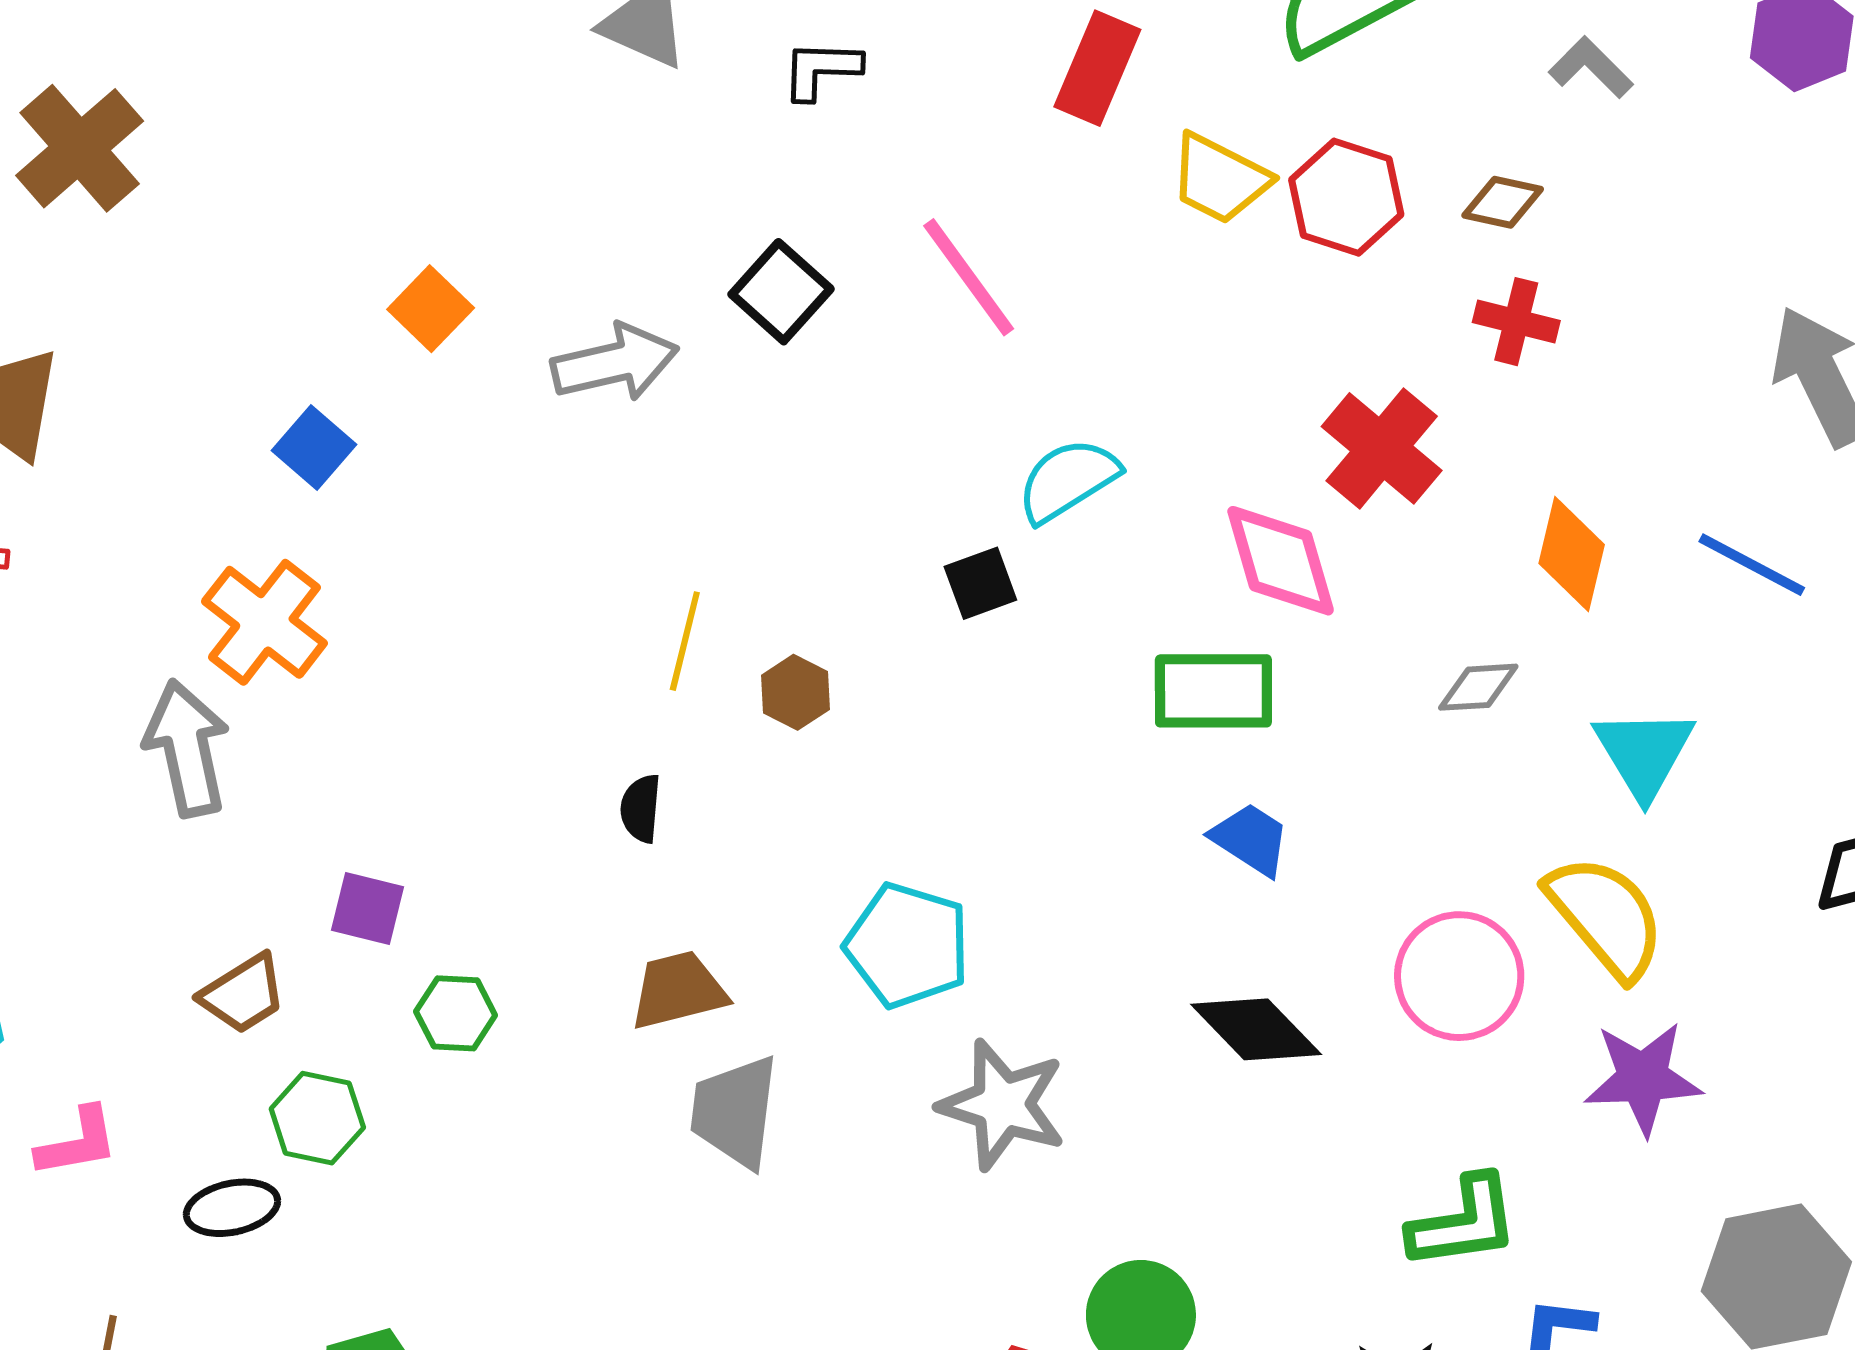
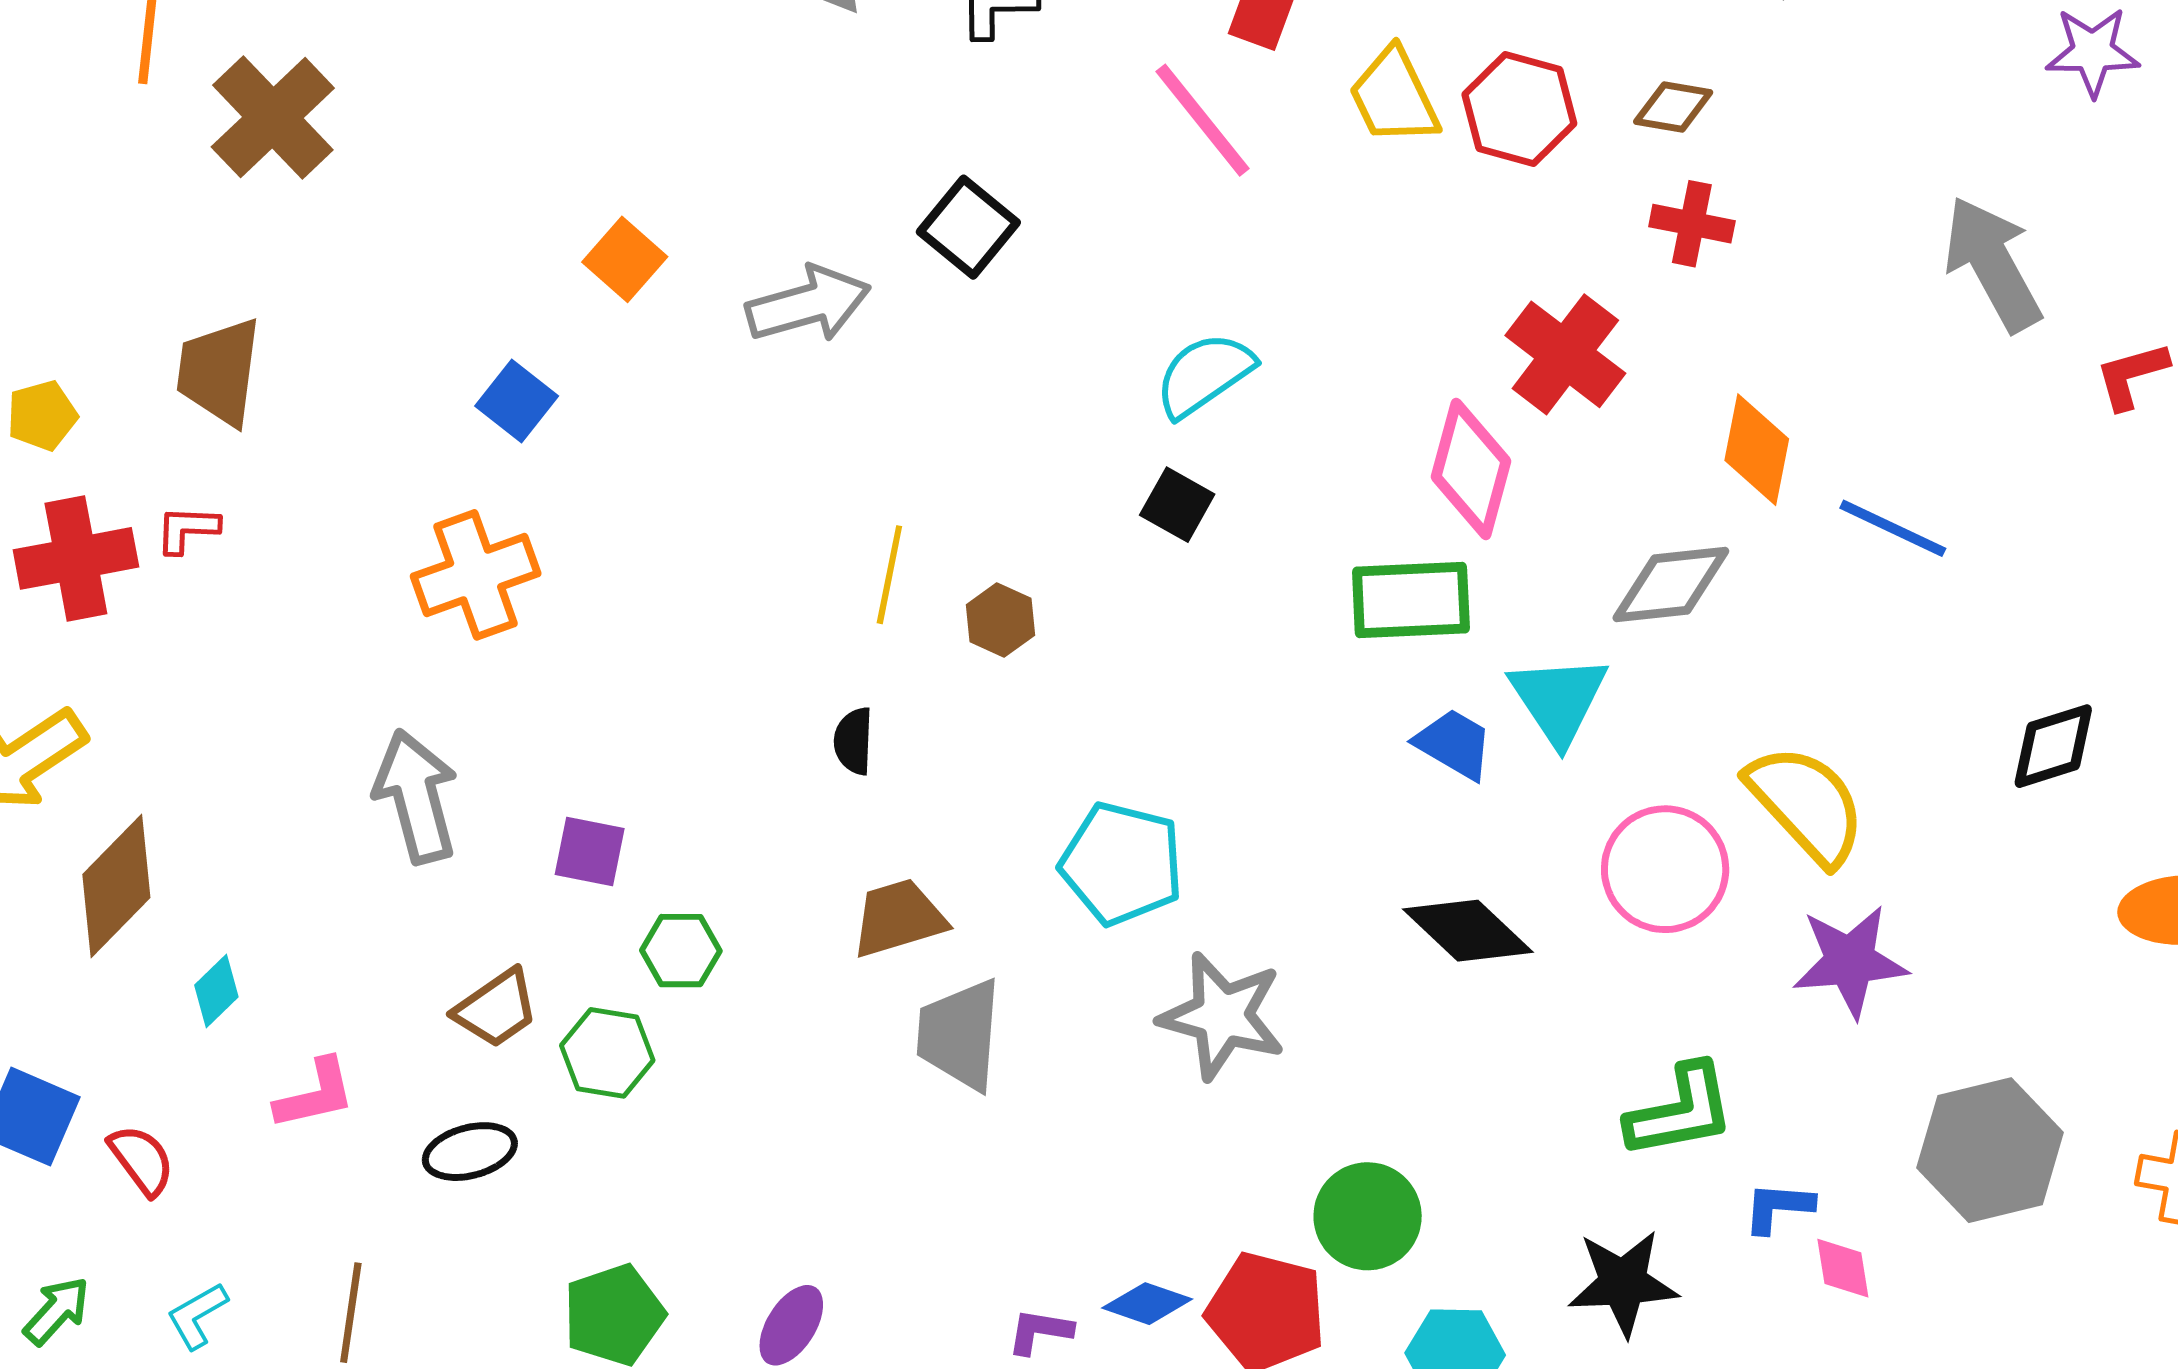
yellow trapezoid: (1220, 179) -> (1394, 97), turned 40
pink line: (969, 277) -> (1202, 120), moved
cyan semicircle: (1068, 480) -> (1204, 375), moved
pink diamond: (1281, 561) -> (1471, 469), turned 34
blue line: (1752, 565) -> (1893, 528), moved
black square: (980, 583) -> (1177, 505), turned -38
orange cross: (264, 622) -> (476, 575), turned 35
gray diamond: (1478, 687) -> (1671, 585), size x1.5
gray arrow: (187, 748) -> (416, 796), moved
cyan triangle: (1644, 753) -> (1559, 699), moved
brown trapezoid: (243, 994) -> (496, 1008), moved
green hexagon: (317, 1118) -> (607, 1053), moved

